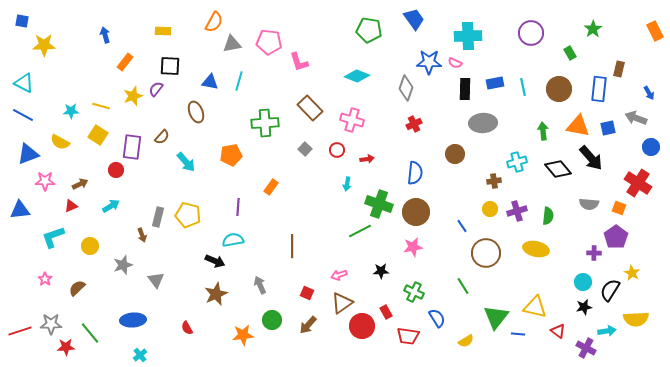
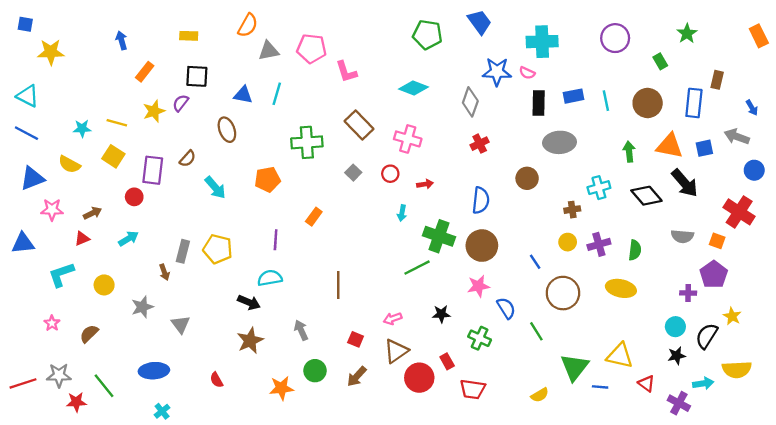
blue semicircle: (437, 318) -> (506, 308), moved

